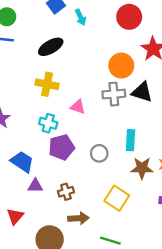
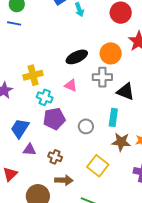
black ellipse: (51, 47) -> (77, 57), moved
yellow cross: (47, 84) -> (33, 75), moved, turned -30
black triangle: (142, 92) -> (125, 91), moved
blue trapezoid: (22, 162) -> (20, 128), turned -95
brown cross: (66, 192) -> (55, 157), turned 32

